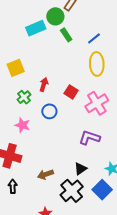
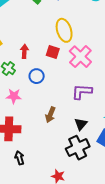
yellow ellipse: (97, 64) -> (64, 30), moved
brown arrow: (46, 174) -> (50, 115), moved, turned -35
black cross: (72, 191) -> (78, 148), turned 30

